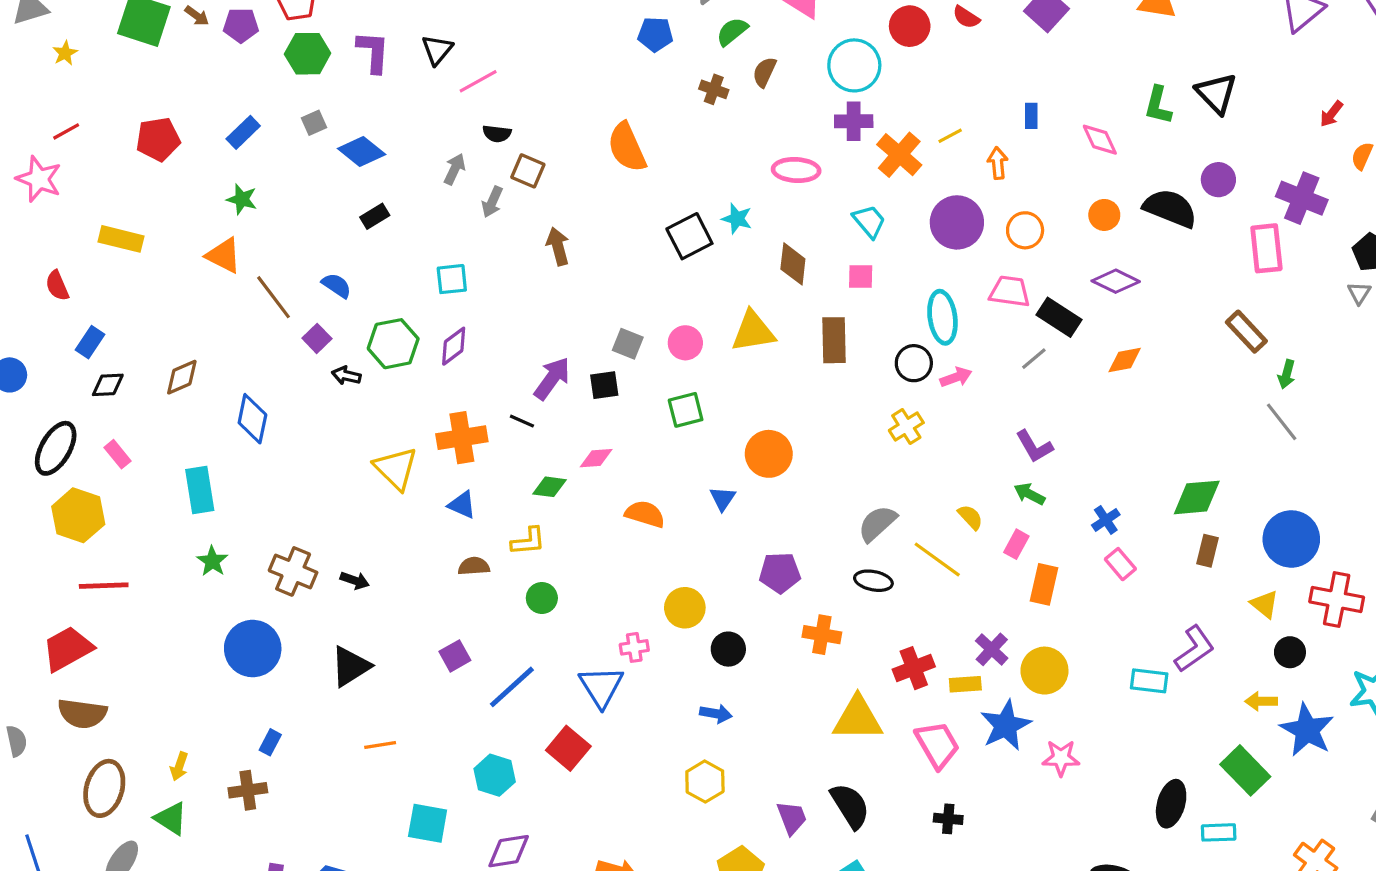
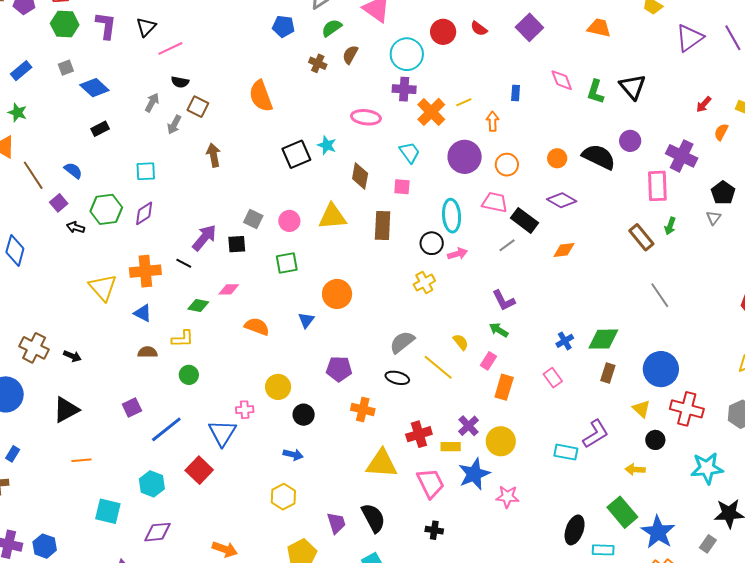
pink diamond: (1100, 140) -> (562, 80), moved
green arrow: (1287, 374) -> (670, 226), moved
blue cross: (1106, 520) -> (565, 341), moved
blue star: (1307, 730) -> (658, 532), moved

